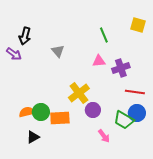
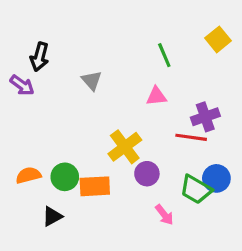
yellow square: (138, 25) -> (218, 39), turned 35
purple cross: (121, 68) -> (205, 117), moved
red line: (135, 92) -> (191, 137), moved
orange semicircle: (27, 112) -> (28, 175), moved

